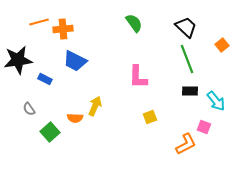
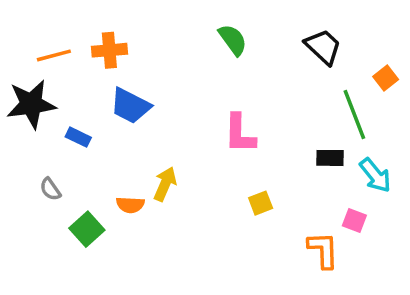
orange line: (39, 22) -> (54, 55), moved
green line: (187, 59) -> (354, 114), moved
orange L-shape: (186, 144) -> (323, 250), turned -65

